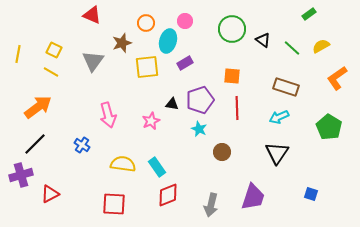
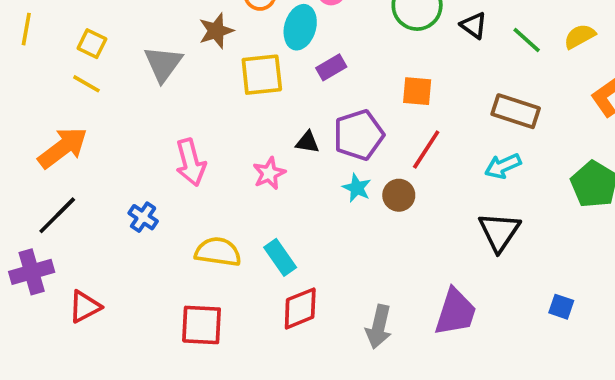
yellow line: (18, 54) -> (26, 29), moved
red line: (237, 108) -> (426, 150), turned 35
brown circle: (222, 152) -> (399, 195), moved

